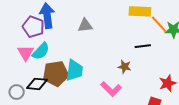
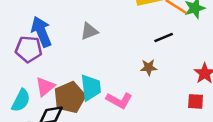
cyan semicircle: (41, 51) -> (21, 100), moved
pink triangle: (25, 53) -> (45, 87), moved, turned 36
pink L-shape: (111, 89) -> (119, 100), moved

